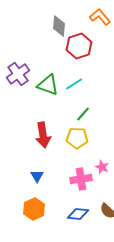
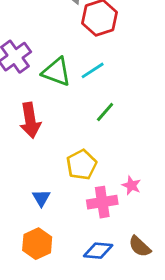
red arrow: (43, 135) -> (30, 120), moved
yellow pentagon: (77, 138) -> (81, 165), moved, turned -30

